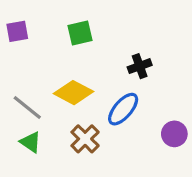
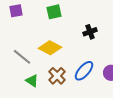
blue ellipse: (123, 109) -> (84, 71), moved
green triangle: (31, 142) -> (32, 81), moved

